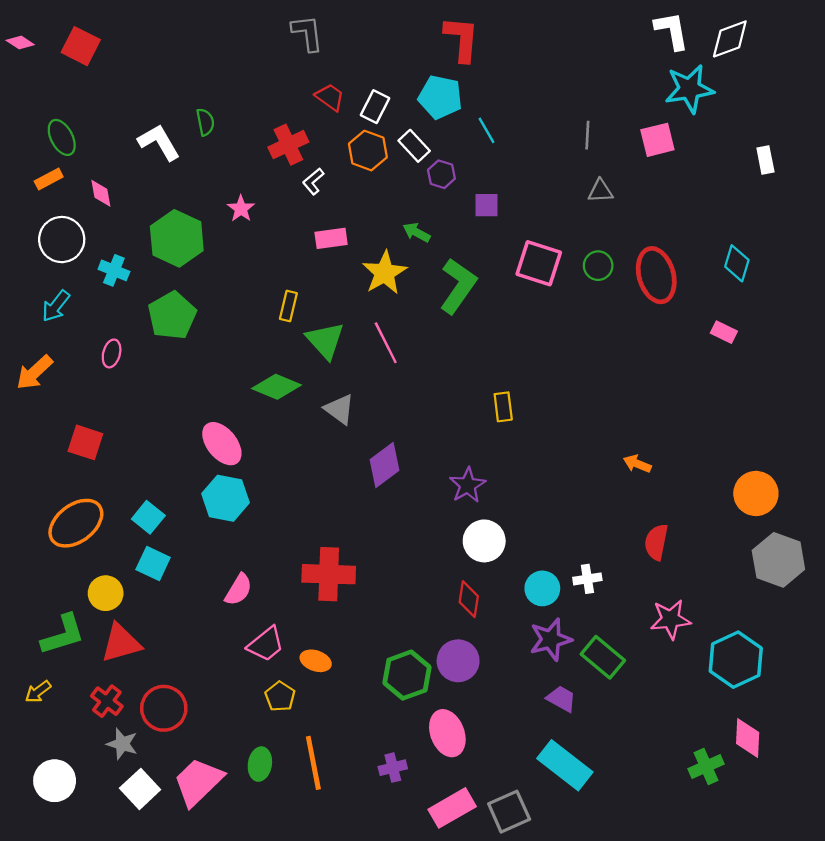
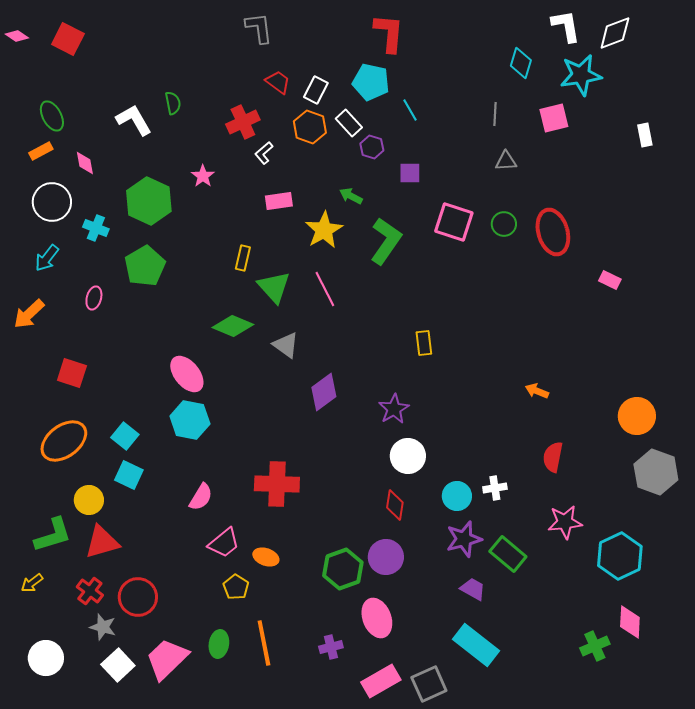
cyan diamond: (737, 263) -> (521, 63), moved

